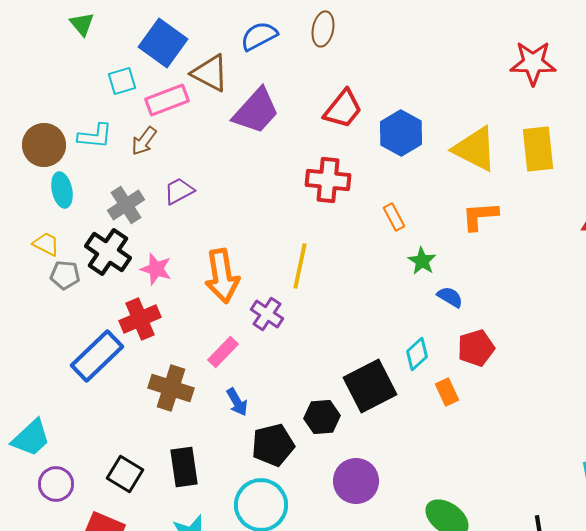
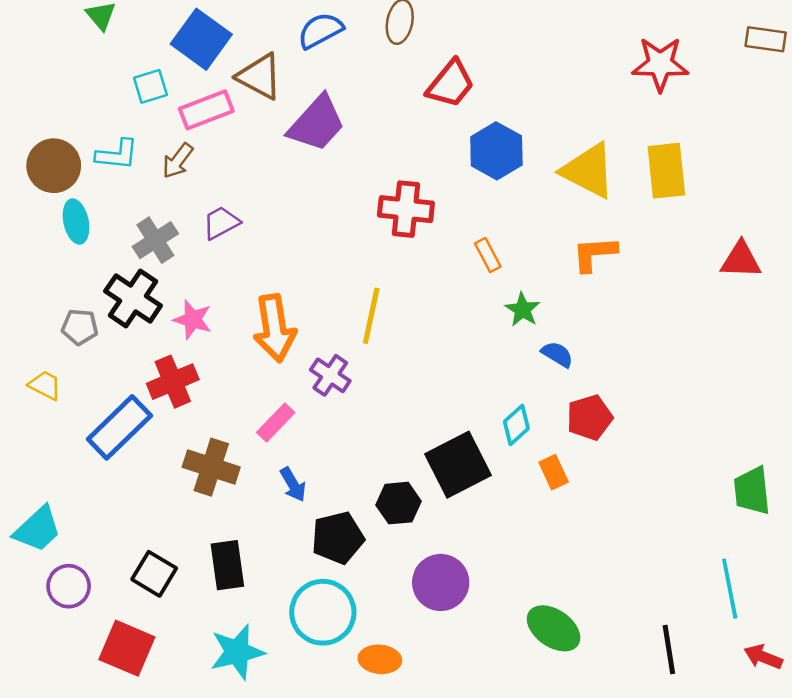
red trapezoid: (343, 109) -> (451, 84), moved
yellow trapezoid: (46, 244) -> (45, 385), moved

